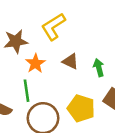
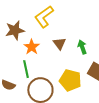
brown triangle: (70, 61) -> (59, 44), turned 32

